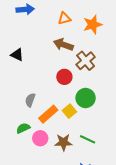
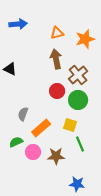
brown arrow: (63, 45) -> (56, 59), turned 60
green circle: (86, 98) -> (78, 100), moved
yellow square: (69, 111) -> (70, 125), moved, turned -32
green line: (88, 139) -> (80, 144), moved, turned 42

